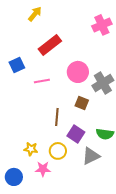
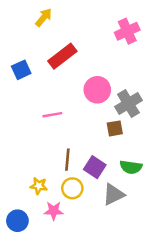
blue square: (17, 65) -> (21, 70), moved
pink line: (42, 81) -> (52, 115), moved
brown square: (82, 103) -> (115, 128), moved, turned -32
brown line: (57, 117) -> (67, 160), moved

